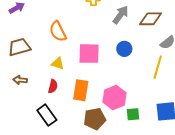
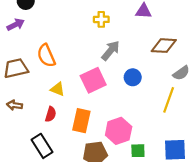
gray arrow: (121, 15) -> (111, 51), moved
orange semicircle: (58, 31) -> (46, 56), moved
pink square: (89, 54) -> (93, 80), turned -30

